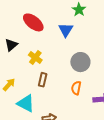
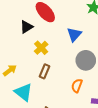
blue triangle: (66, 30) -> (74, 34), moved
black triangle: (11, 45) -> (26, 27), moved

